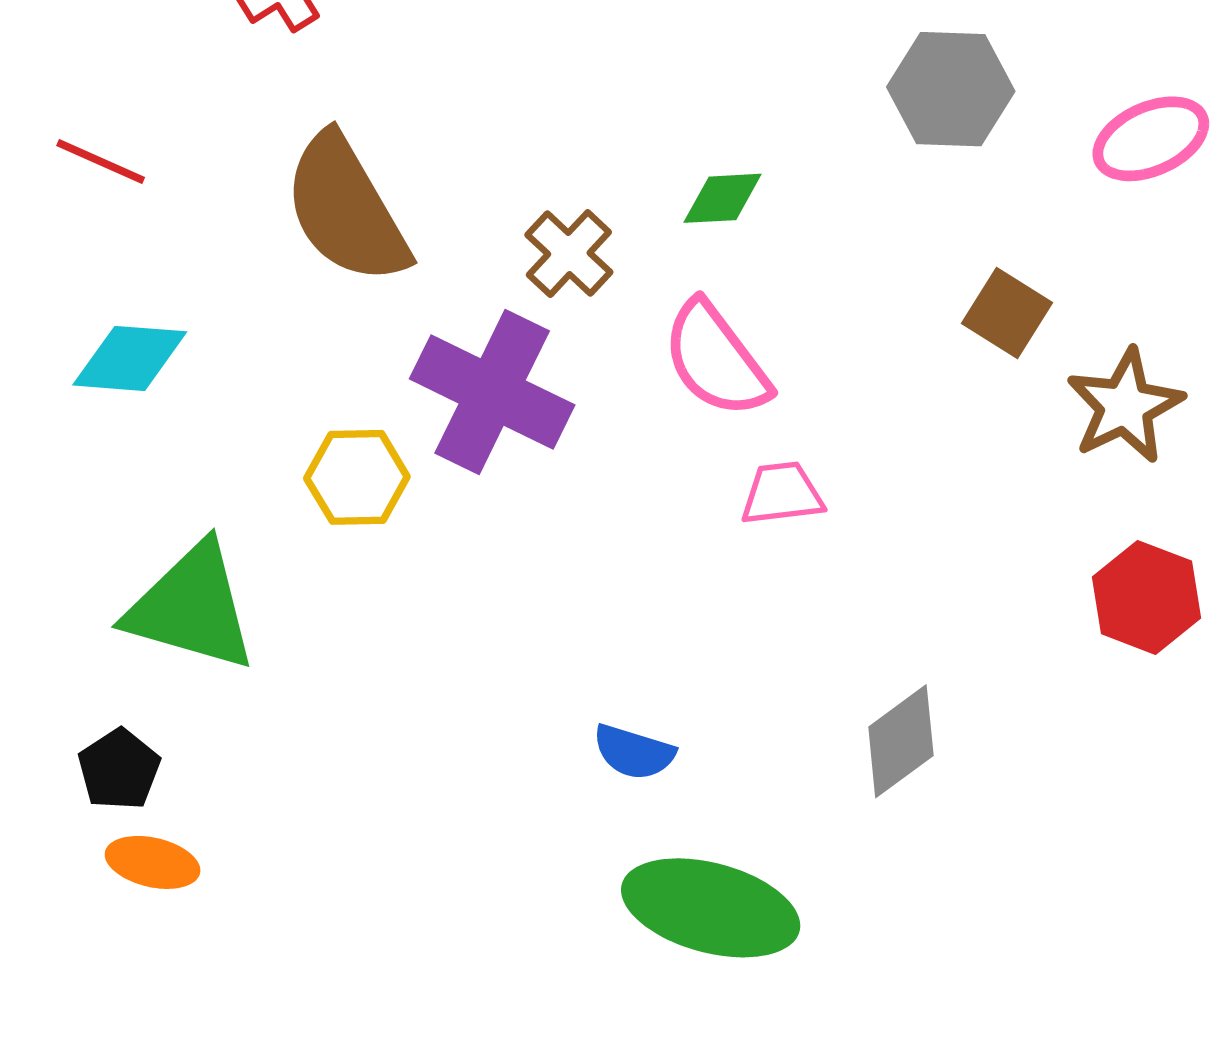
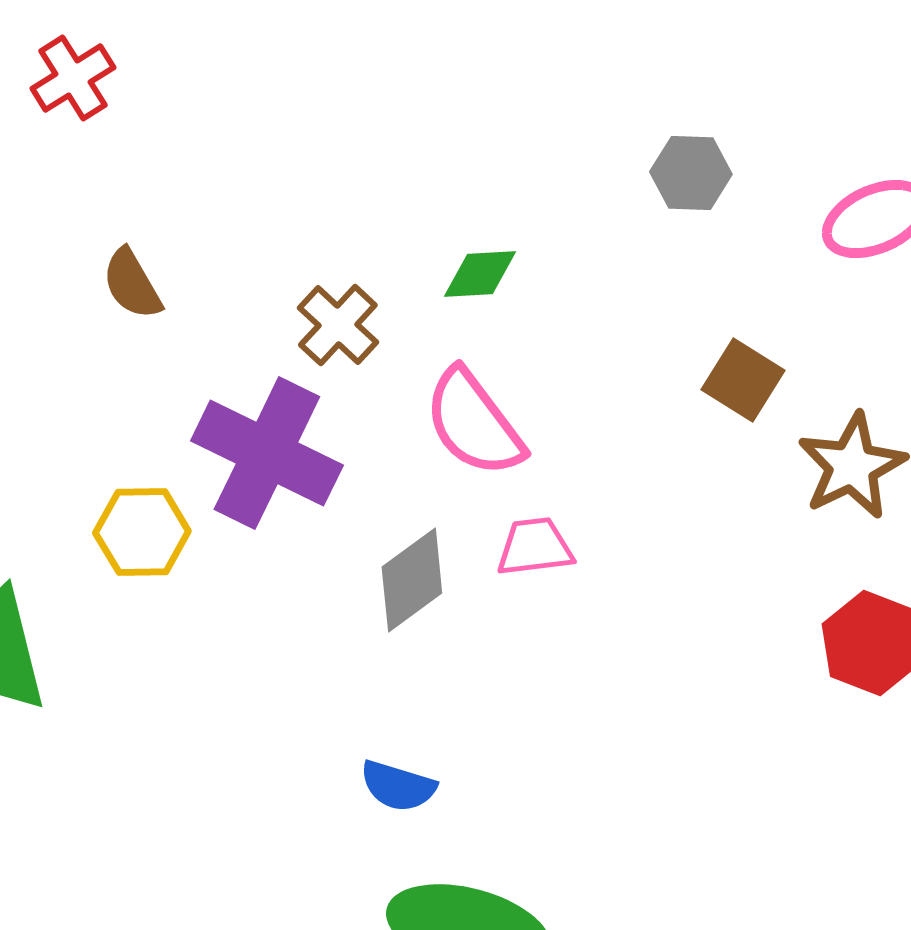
gray hexagon: (951, 89) -> (691, 173), size x0.7
brown semicircle: (346, 209) -> (132, 284), size x0.5
gray diamond: (901, 741) -> (412, 580), moved

